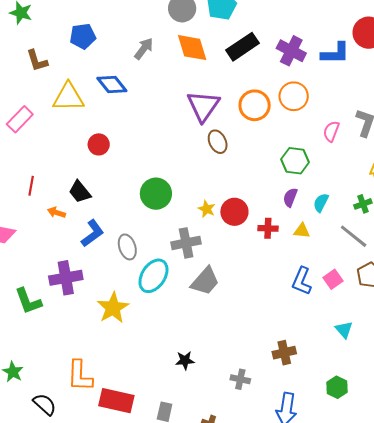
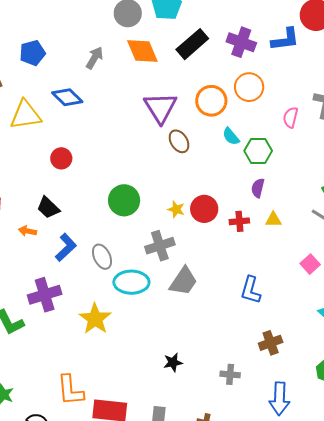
cyan semicircle: (321, 203) -> (231, 136), moved, turned -60
cyan ellipse: (153, 276) -> (131, 282), turned 64
blue L-shape: (302, 281) -> (251, 290), moved

